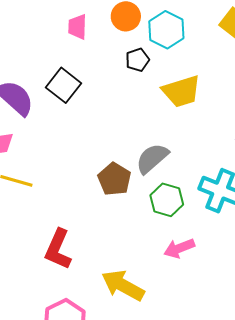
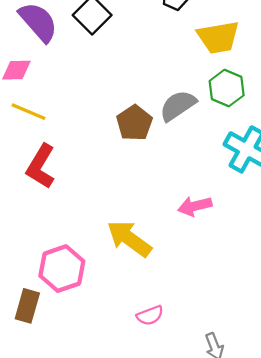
green hexagon: (167, 200) -> (227, 88), moved
red L-shape: (58, 249) -> (41, 166), moved

